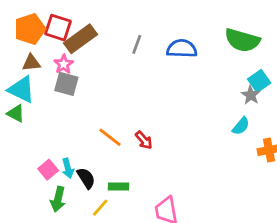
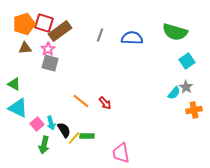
cyan triangle: (21, 89) -> (18, 108), moved
gray star: (251, 95) -> (186, 87), moved
yellow line: (100, 208) -> (74, 138), moved

